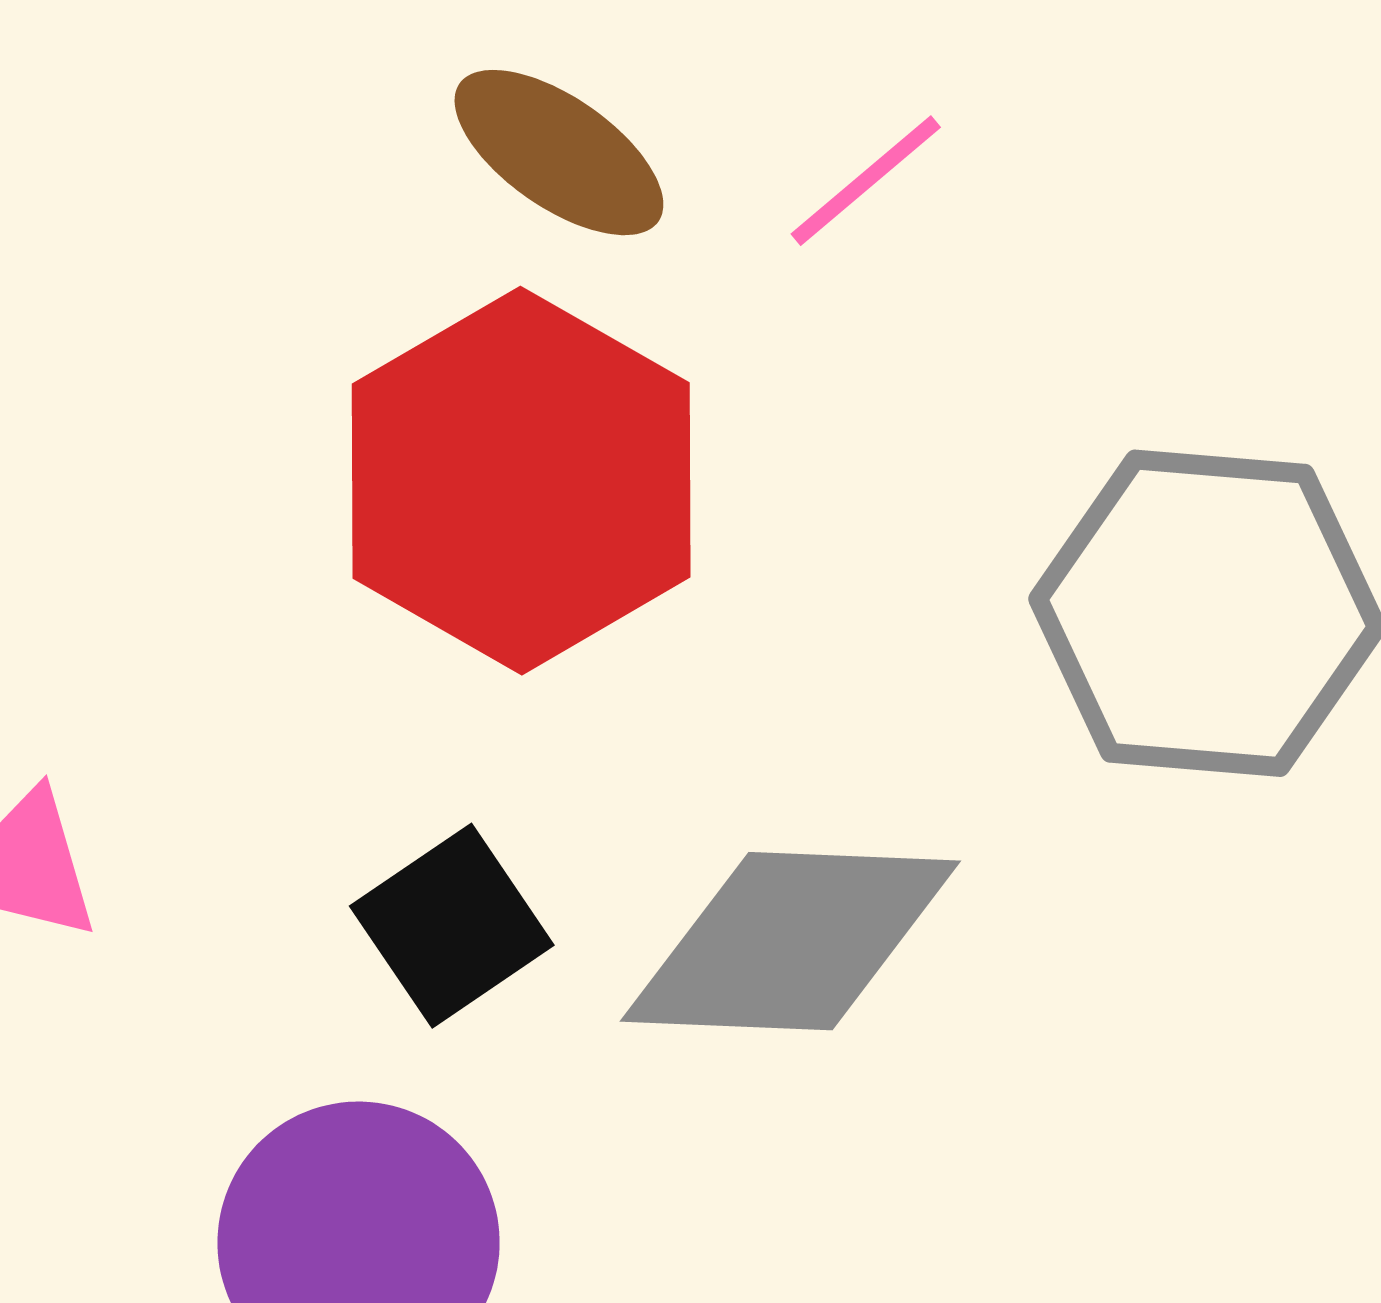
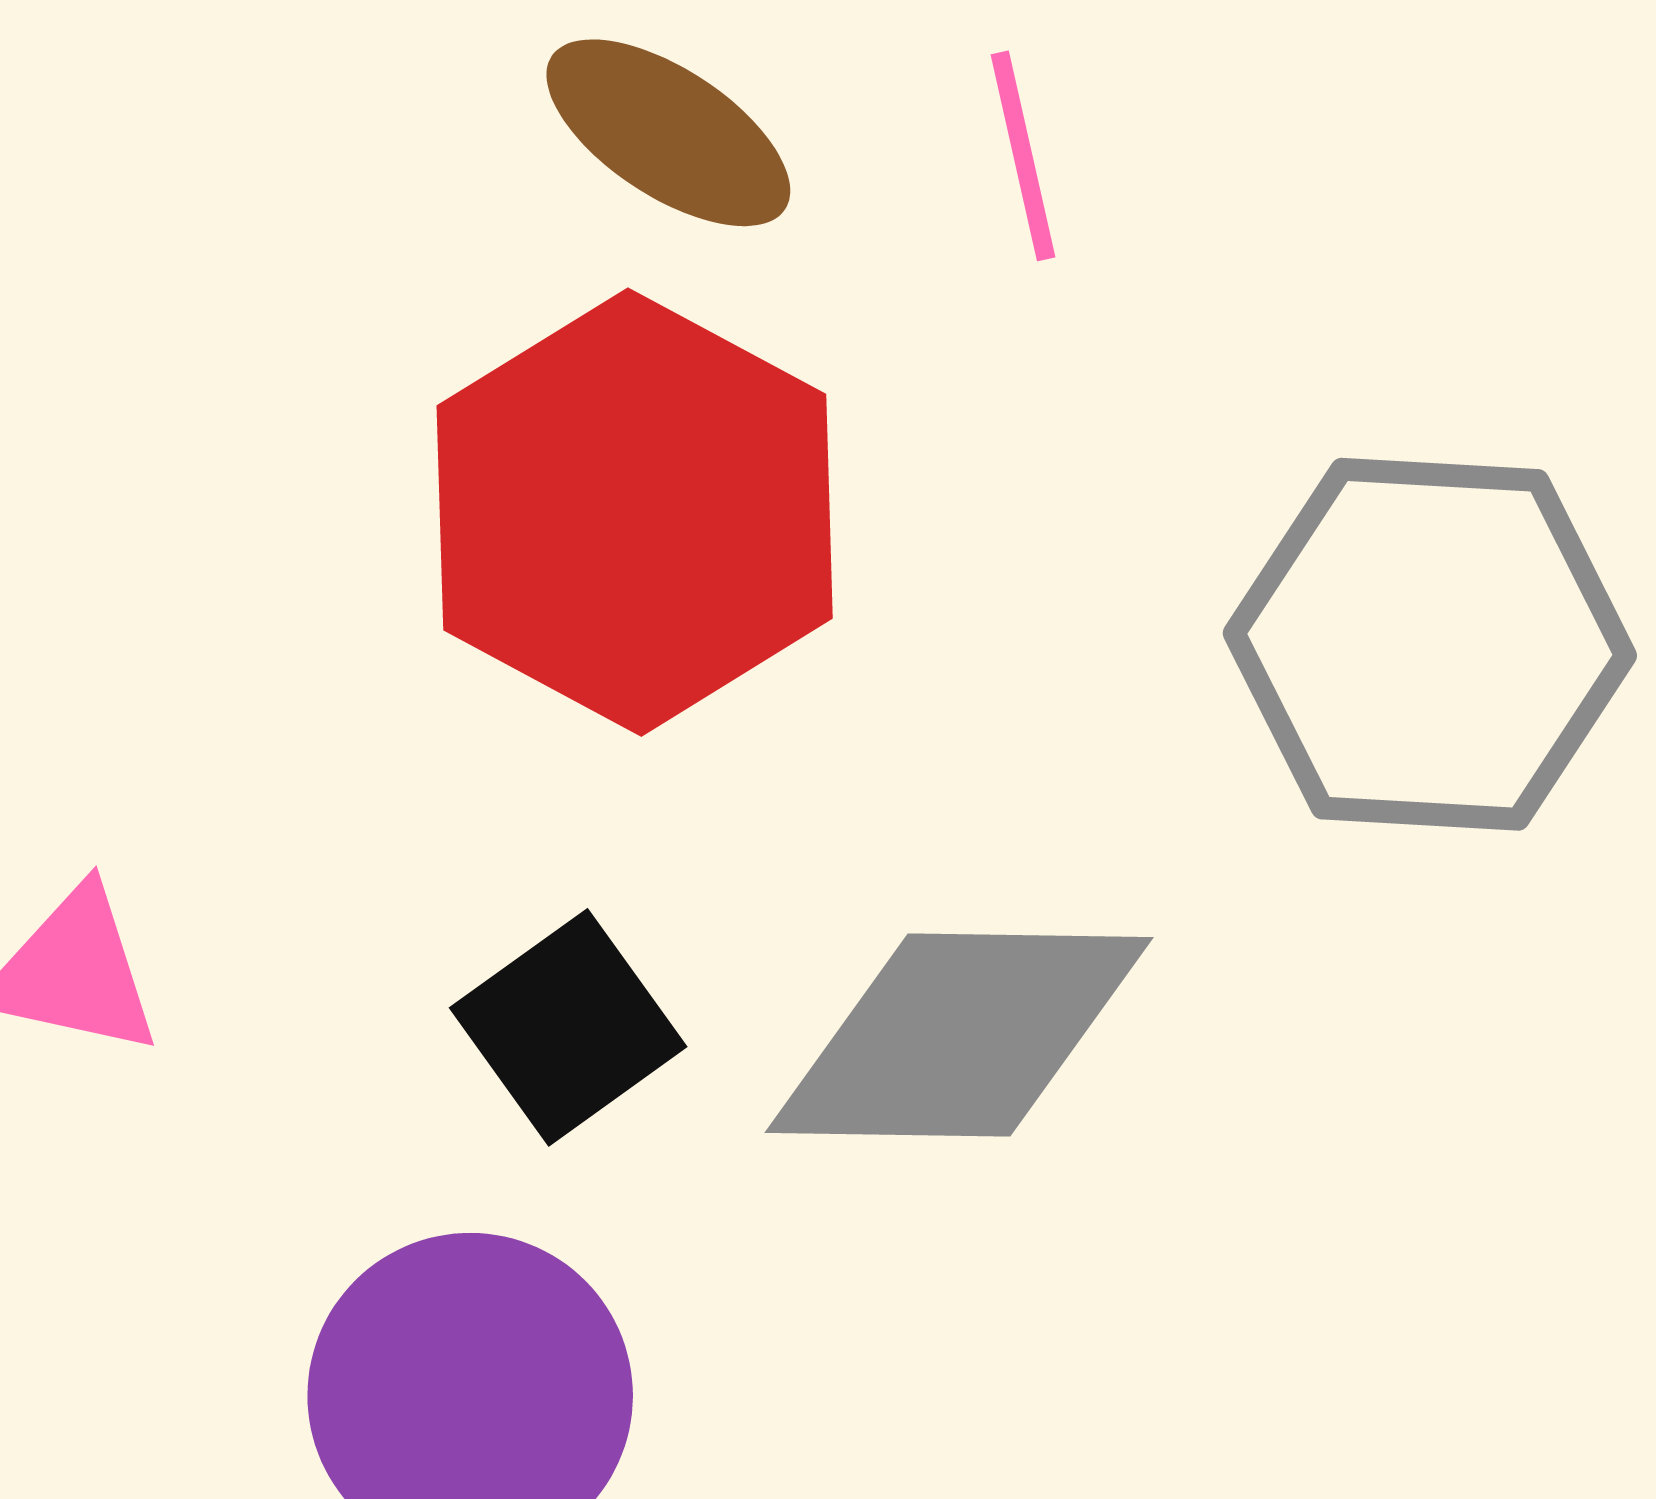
pink line: (866, 181) -> (1023, 156), turned -61

